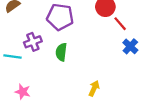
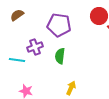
yellow arrow: (94, 88) -> (71, 88), moved

